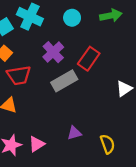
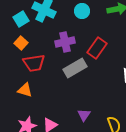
purple cross: (53, 52) -> (65, 42), turned 30
purple triangle: (74, 133) -> (84, 115), turned -40

